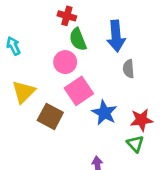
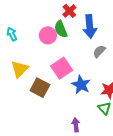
red cross: (67, 16) -> (69, 11), moved, turned 32
pink circle: (65, 62) -> (48, 35), moved
gray semicircle: (129, 69) -> (99, 51), turned 48

